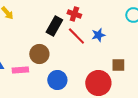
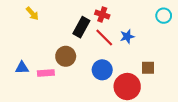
blue circle: (57, 80) -> (102, 70), moved

